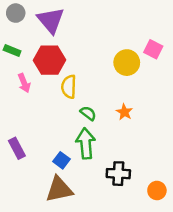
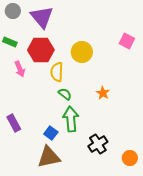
yellow circle: (127, 63) -> (82, 52), moved
green semicircle: (88, 113) -> (65, 94), moved
black cross: (118, 174) -> (98, 144), turned -36

